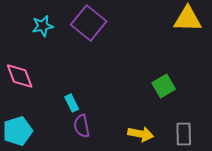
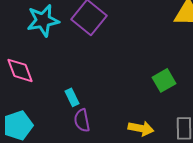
cyan star: (43, 26) -> (43, 20), size x1.5

